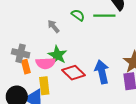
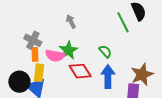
green semicircle: (78, 15) -> (105, 51), moved
green line: (104, 16) -> (123, 22), turned 50
yellow rectangle: (44, 86) -> (39, 73), moved

